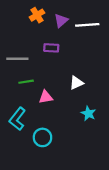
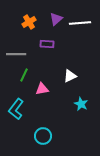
orange cross: (37, 15) -> (29, 22), moved
green line: (26, 82) -> (24, 75), turned -56
cyan circle: (42, 137) -> (43, 136), moved

